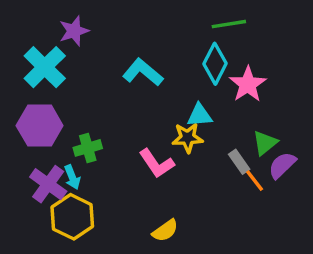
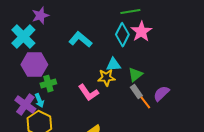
pink star: (248, 84) -> (141, 32), moved
purple hexagon: (40, 126) -> (34, 65), moved
green triangle: (265, 143) -> (135, 75), moved

